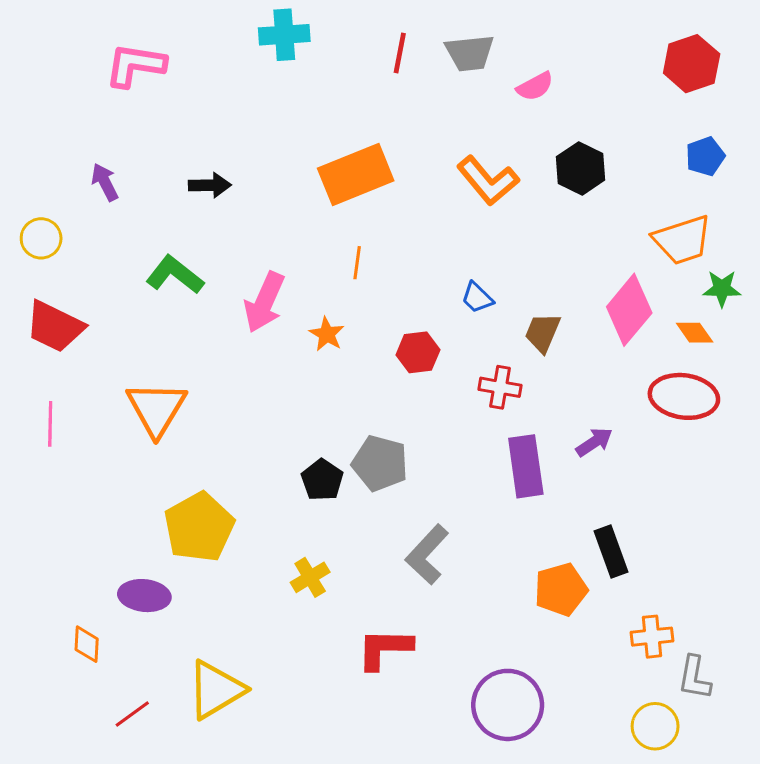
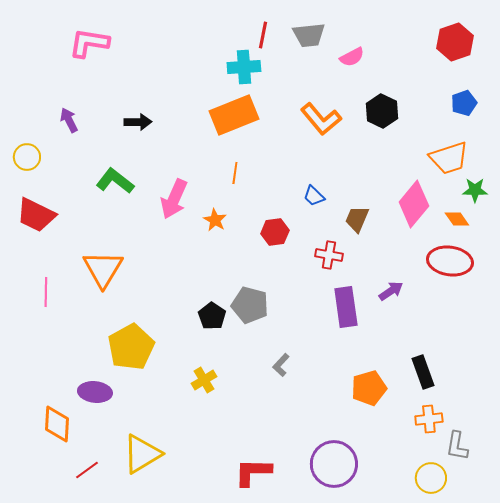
cyan cross: (284, 35) -> (244, 67), moved
pink line: (50, 424) -> (46, 292), moved
black rectangle: (611, 551) -> (423, 372), moved
gray L-shape: (427, 554) -> (281, 365), size x0.6
orange diamond: (87, 644) -> (57, 424), size x1.5
red L-shape: (385, 649) -> (253, 472), moved

